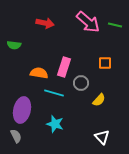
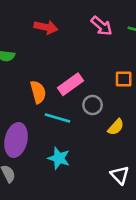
pink arrow: (88, 22) -> (102, 26), size x0.7
pink rectangle: (64, 67) -> (70, 84), turned 36
orange semicircle: (39, 73) -> (38, 92), turned 66

